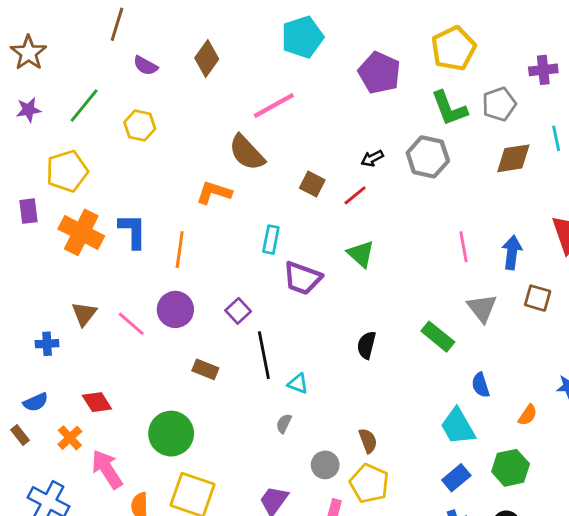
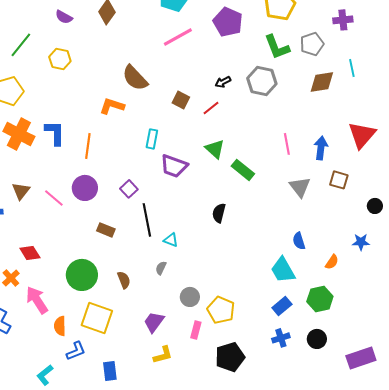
pink line: (274, 106) -> (178, 37), moved
green rectangle: (438, 337) -> (243, 170), moved
brown semicircle: (368, 441) -> (124, 280), moved

